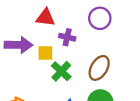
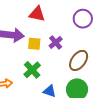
purple cross: (67, 37) -> (56, 42), moved, turned 32
green cross: (61, 71) -> (32, 70), moved

